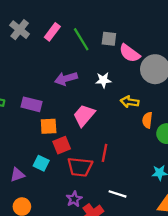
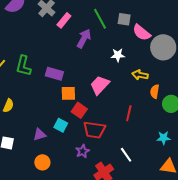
pink rectangle: (52, 32) -> (64, 20), moved
purple arrow: (66, 79) -> (84, 38), moved, turned 132
red square: (62, 145) -> (79, 110), turned -35
red line: (105, 153) -> (129, 113), moved
white line: (117, 194) -> (126, 155), turned 35
purple star: (74, 199) -> (82, 151), moved

